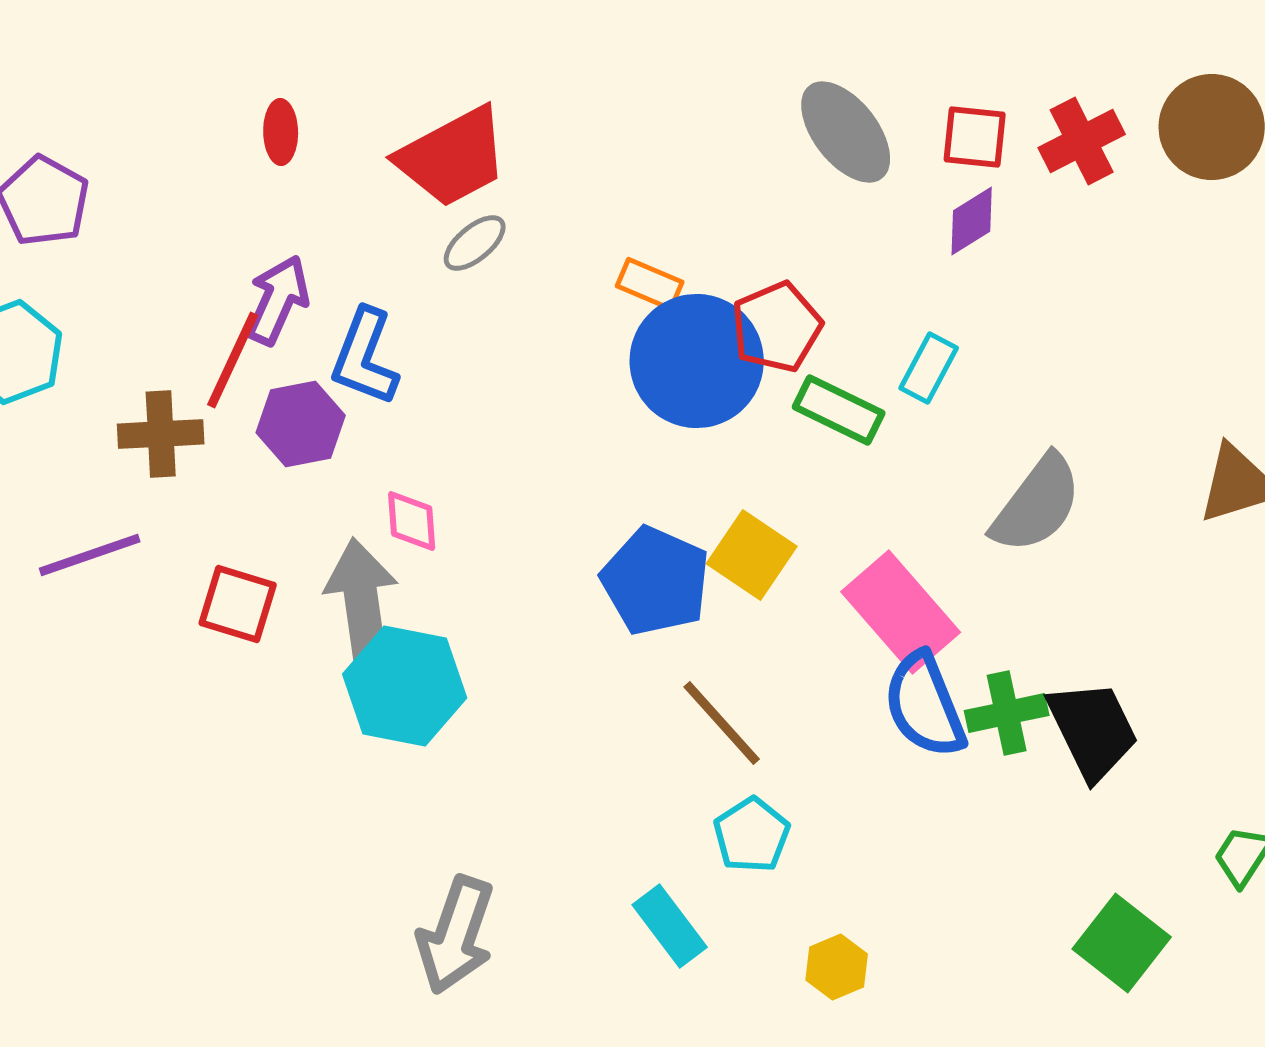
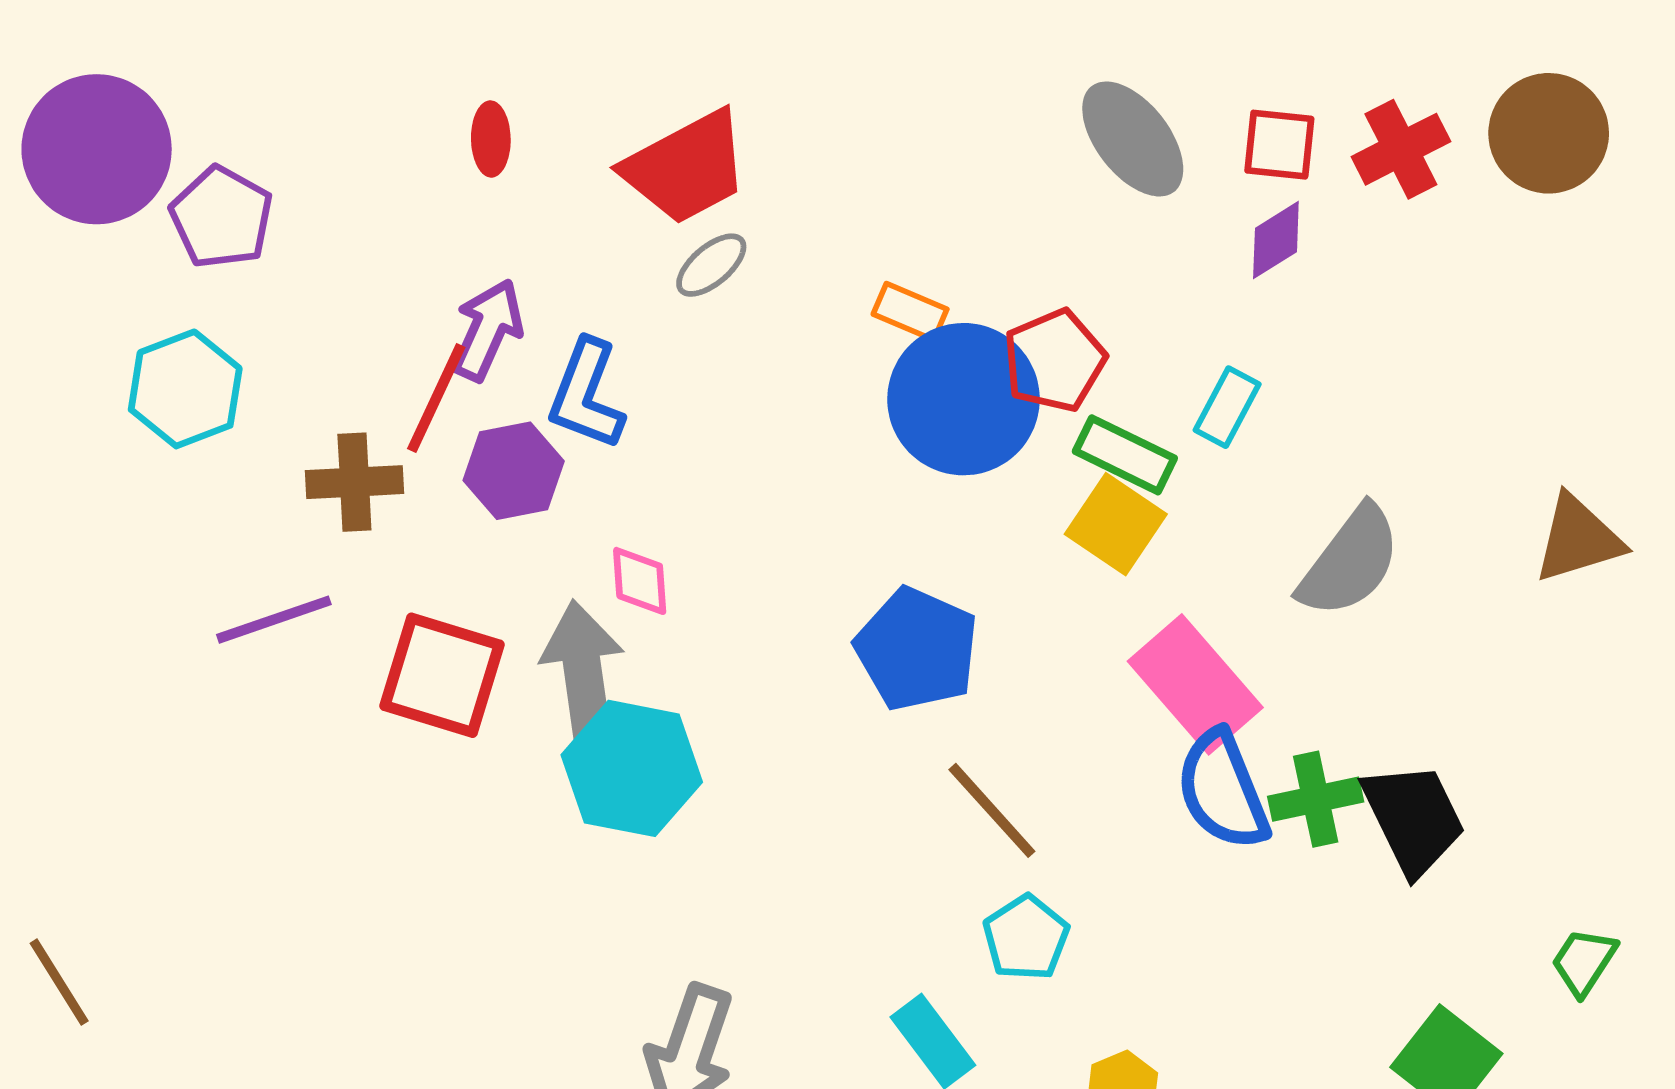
yellow square: (752, 555) -> (1116, 524), moved
red square: (238, 604) -> (442, 675), size x1.4

